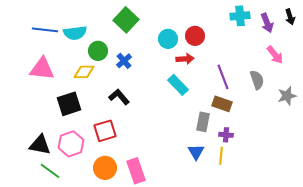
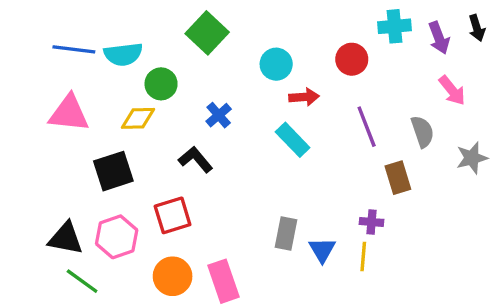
red circle: (195, 36) -> (352, 59), moved
blue cross: (124, 61) -> (219, 115), moved
brown rectangle: (222, 104) -> (398, 178), moved, turned 54
gray rectangle: (203, 122) -> (286, 234), moved

